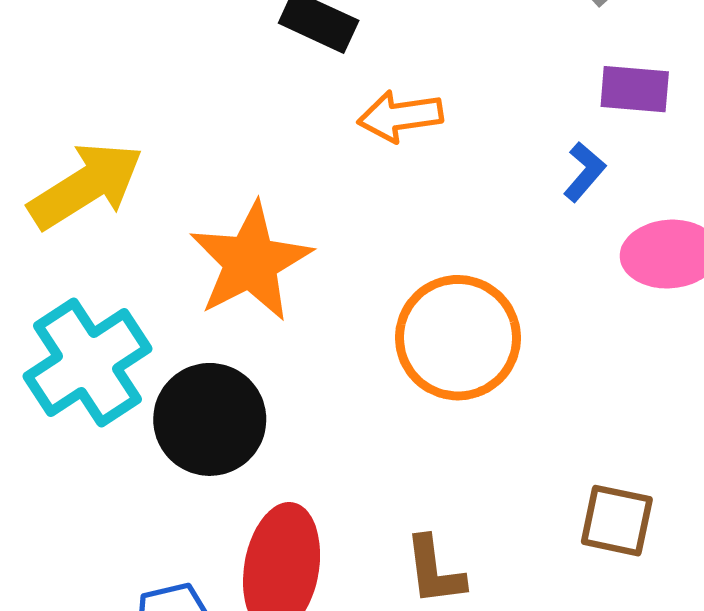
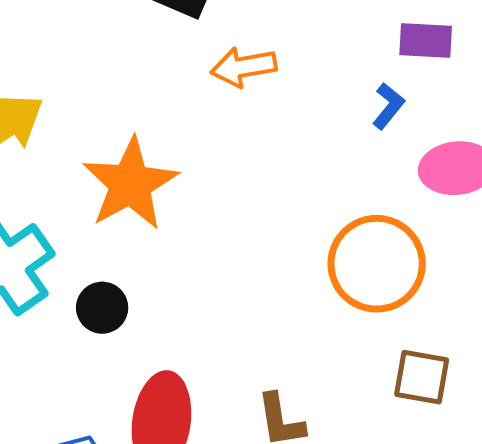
orange circle: (458, 338) -> (377, 264), moved
black circle: (210, 419) -> (102, 308), size x0.6

